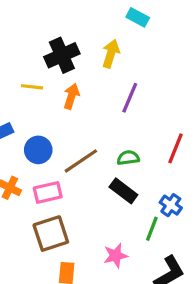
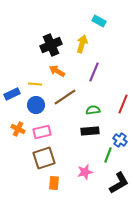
yellow line: (32, 87) -> (35, 84), moved
orange arrow: (71, 96) -> (57, 71), turned -77
brown line: (81, 161) -> (65, 97), moved
black rectangle: (123, 191) -> (90, 131), turned -42

